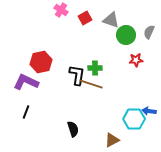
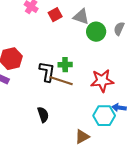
red star: (136, 60) -> (102, 81), moved, size x1.6
black semicircle: (73, 129) -> (43, 115), moved

